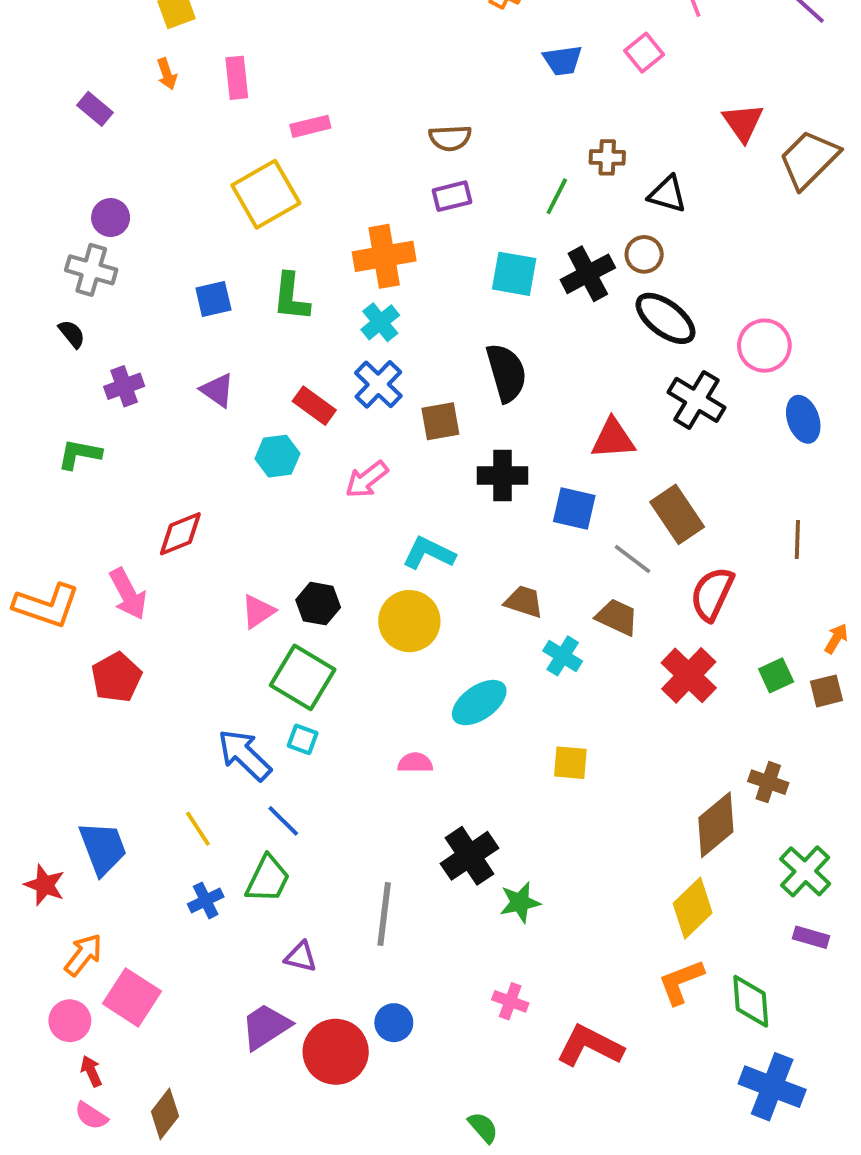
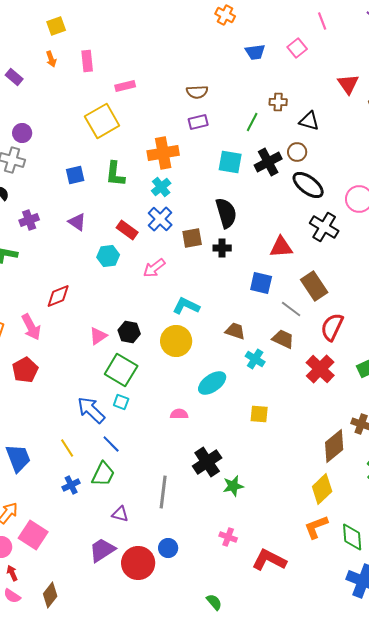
black cross: (502, 476) -> (222, 248), moved, size x0.7

